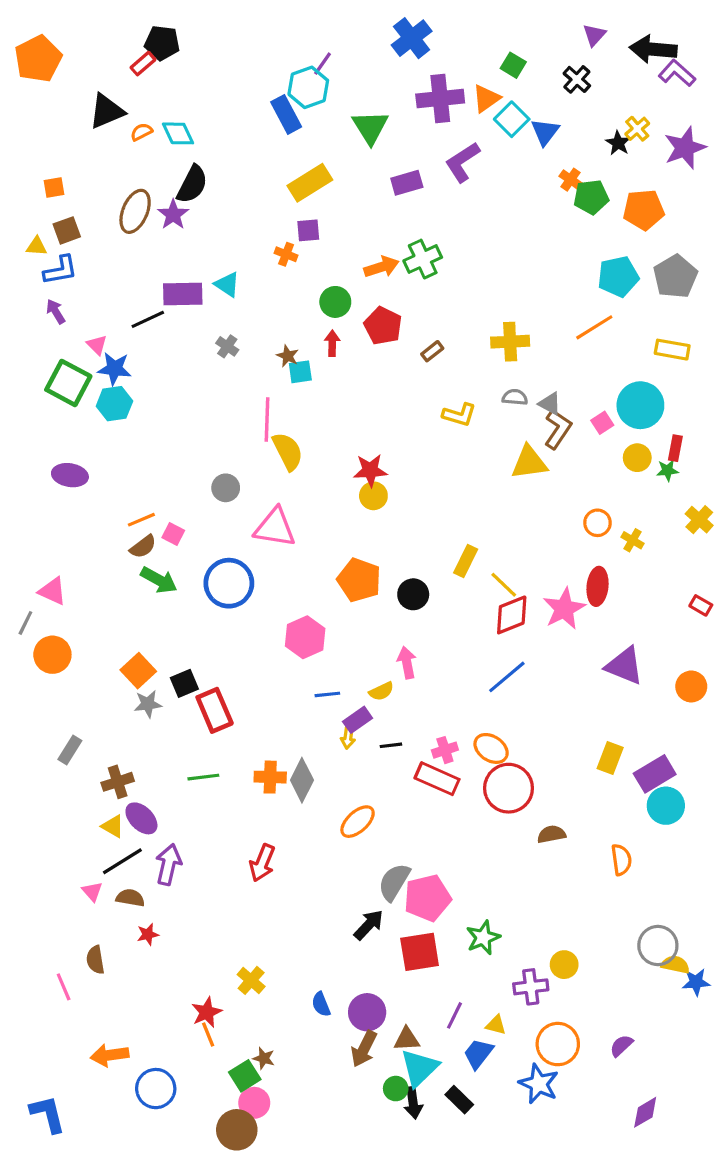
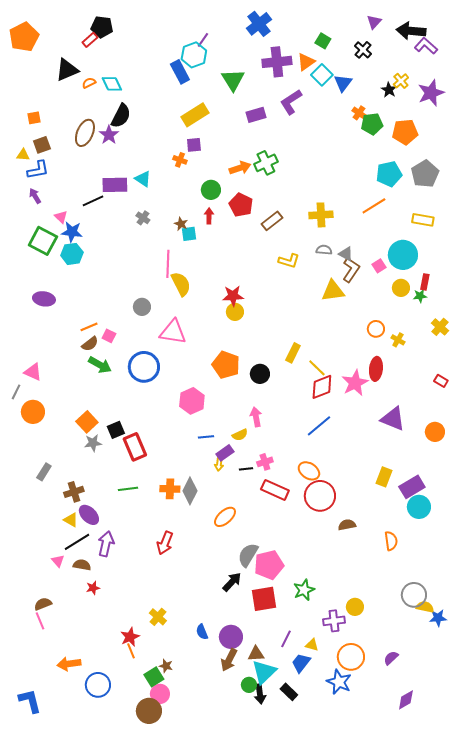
brown rectangle: (432, 351) -> (272, 221), size x1.5
pink cross: (445, 750) -> (265, 462), moved
brown semicircle: (95, 960) -> (43, 604), moved, turned 78

